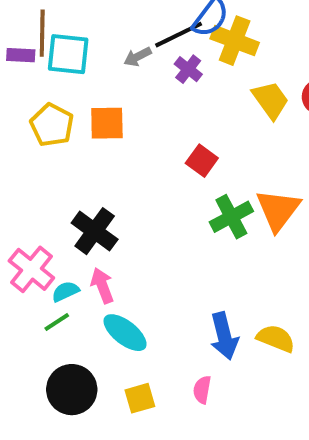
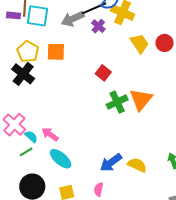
gray arrow: (138, 57) -> (73, 19), size x1.6
black cross: (95, 231) -> (23, 74), moved
pink arrow: (102, 286) -> (50, 134), turned -36
cyan semicircle: (65, 291) -> (31, 137), turned 64
blue arrow: (224, 336) -> (111, 163), turned 65

